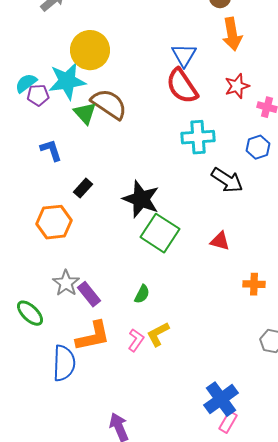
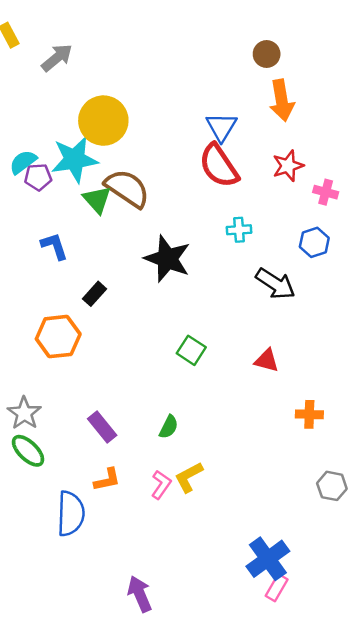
cyan cross: (198, 137) -> (239, 230), size x0.6
black star: (141, 199) -> (167, 259), moved
green square: (160, 233) -> (191, 350), size x0.6
gray star: (66, 283) -> (24, 413), moved
orange L-shape: (93, 336) -> (107, 480), size x0.6

